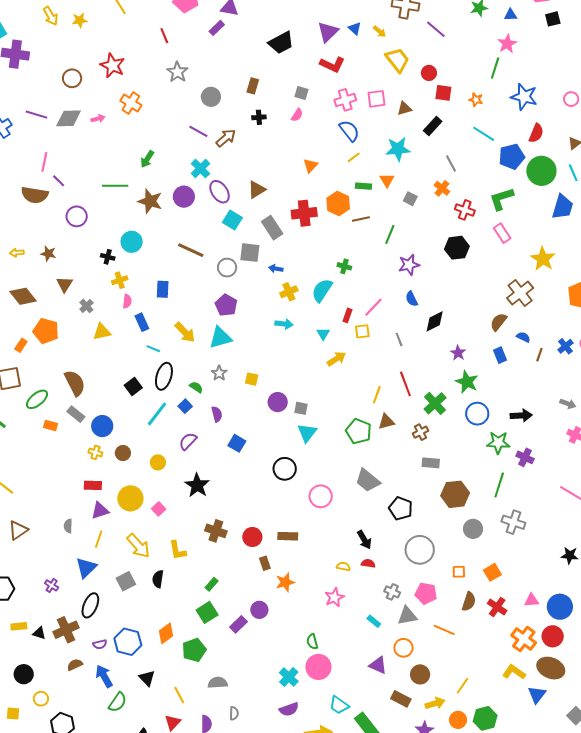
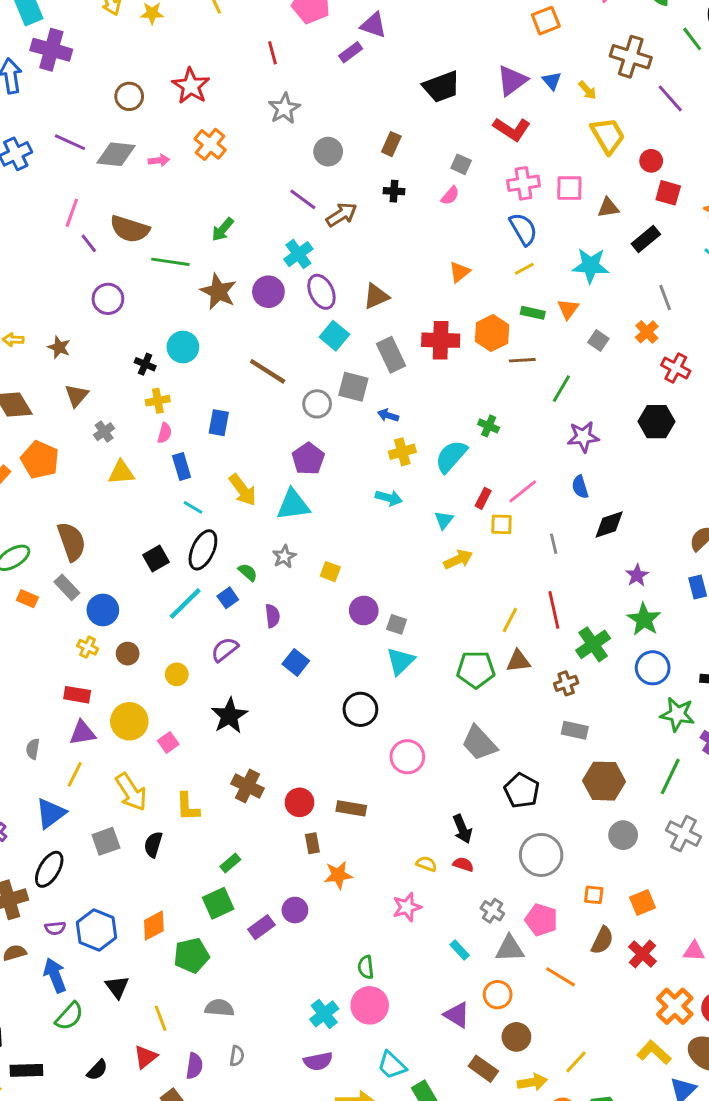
brown semicircle: (35, 195) -> (130, 229), moved
green pentagon: (359, 431) -> (476, 669), turned -30

